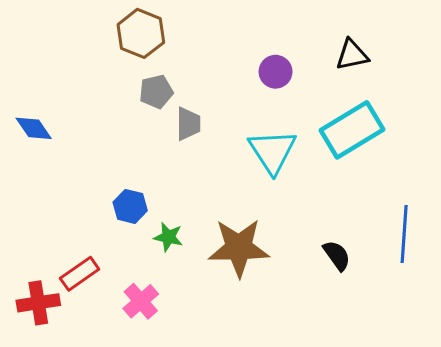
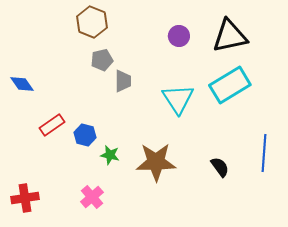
black triangle: (352, 55) -> (230, 36), size x1.6
purple circle: (276, 72) -> (179, 36), moved
red rectangle: (80, 274) -> (52, 125), moved

